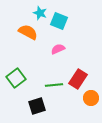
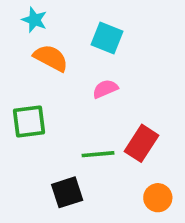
cyan star: (40, 13) -> (34, 20), moved
green square: (16, 78) -> (29, 121), moved, turned 30
orange circle: (91, 98) -> (158, 198), moved

